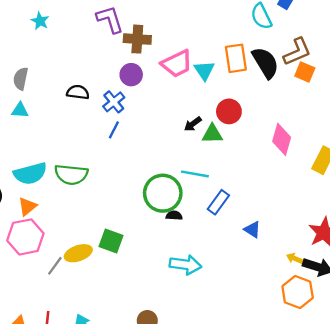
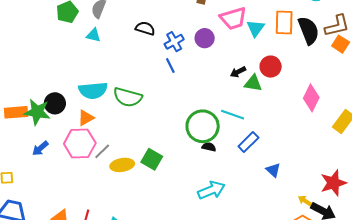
purple circle: (131, 75) -> (205, 38), moved
blue line: (114, 130) -> (170, 65), turned -63
cyan arrow: (185, 265) -> (211, 190), turned -40
gray line: (55, 266) -> (102, 151), moved

